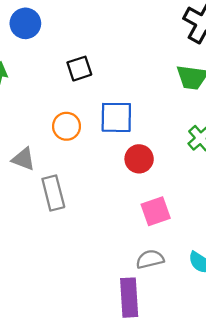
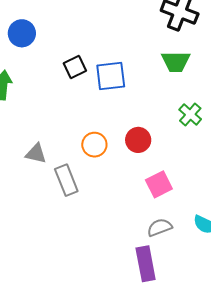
blue square: (116, 117) -> (111, 76), moved
orange circle: (67, 126) -> (94, 145), moved

